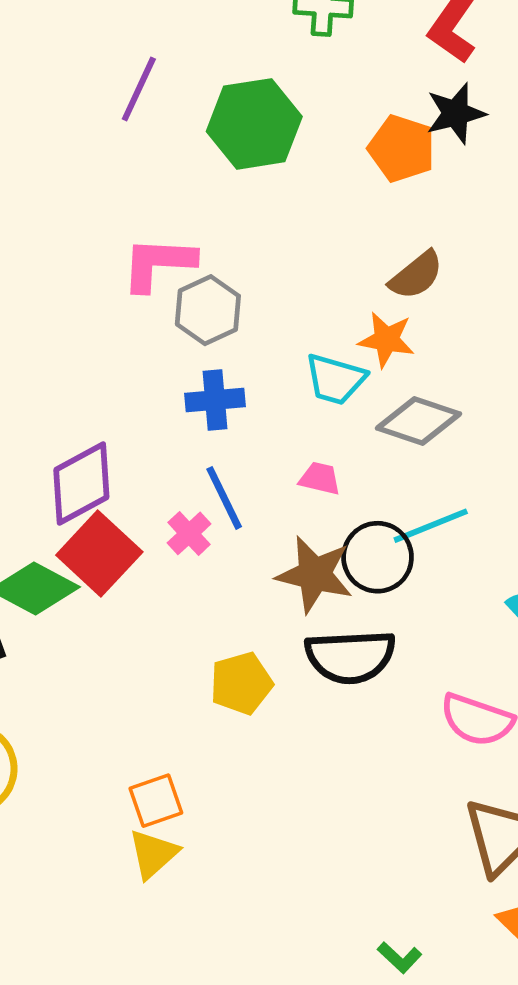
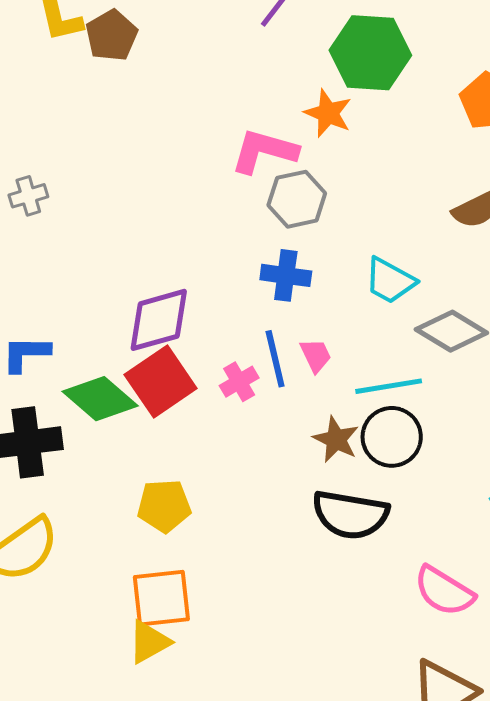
orange star: (386, 340) -> (328, 113), moved
pink trapezoid: (320, 478) -> (316, 355), moved, turned 39
cyan line: (431, 526) -> (389, 386), moved
brown star: (315, 574) -> (336, 439), size x0.7
yellow pentagon: (241, 683) -> (164, 506), moved
orange square: (156, 801) -> (161, 598), size x1.4

